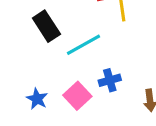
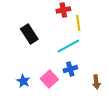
cyan line: (83, 45) -> (68, 46), moved

